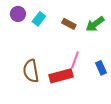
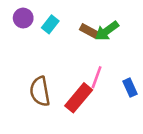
green arrow: (95, 24) -> (107, 31), moved
red rectangle: (61, 76) -> (79, 98), turned -35

